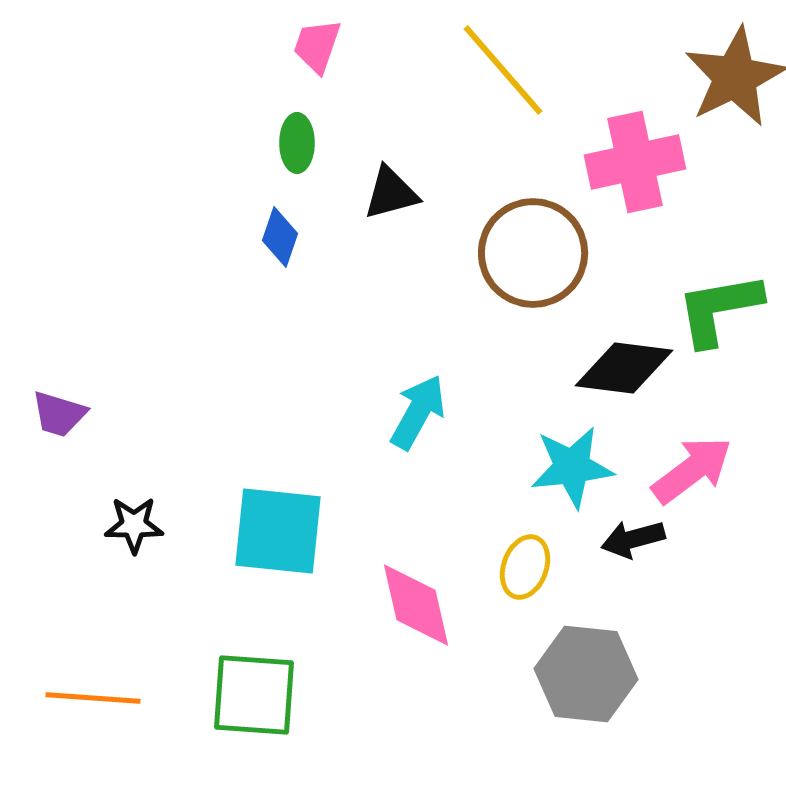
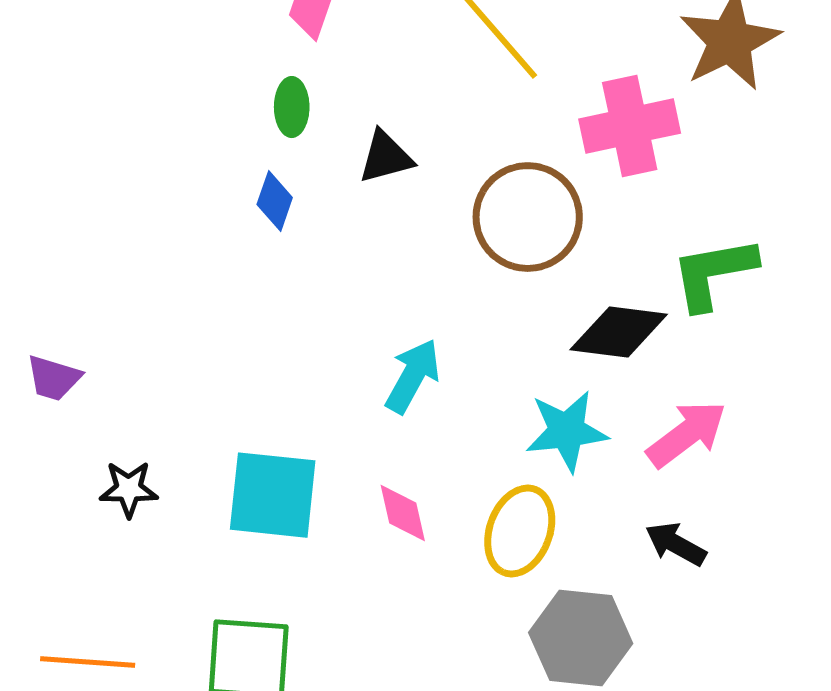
black arrow: (633, 539) -> (676, 544), moved, turned 44
yellow ellipse: (525, 567) -> (520, 531), size x1.4
pink diamond: (416, 605) -> (403, 513), moved, size x0.7

